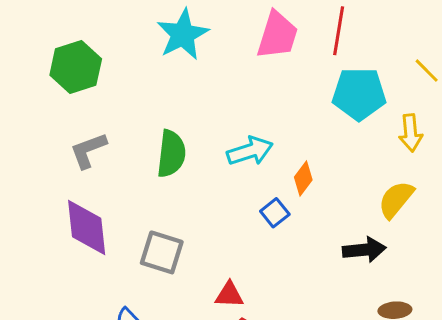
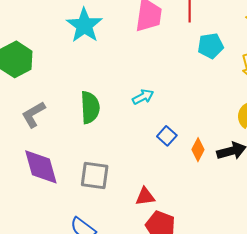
cyan pentagon: (359, 94) -> (211, 46), size x0.7
cyan arrow: (250, 151) -> (143, 97), size x0.7
orange diamond: (303, 178) -> (198, 150), moved

